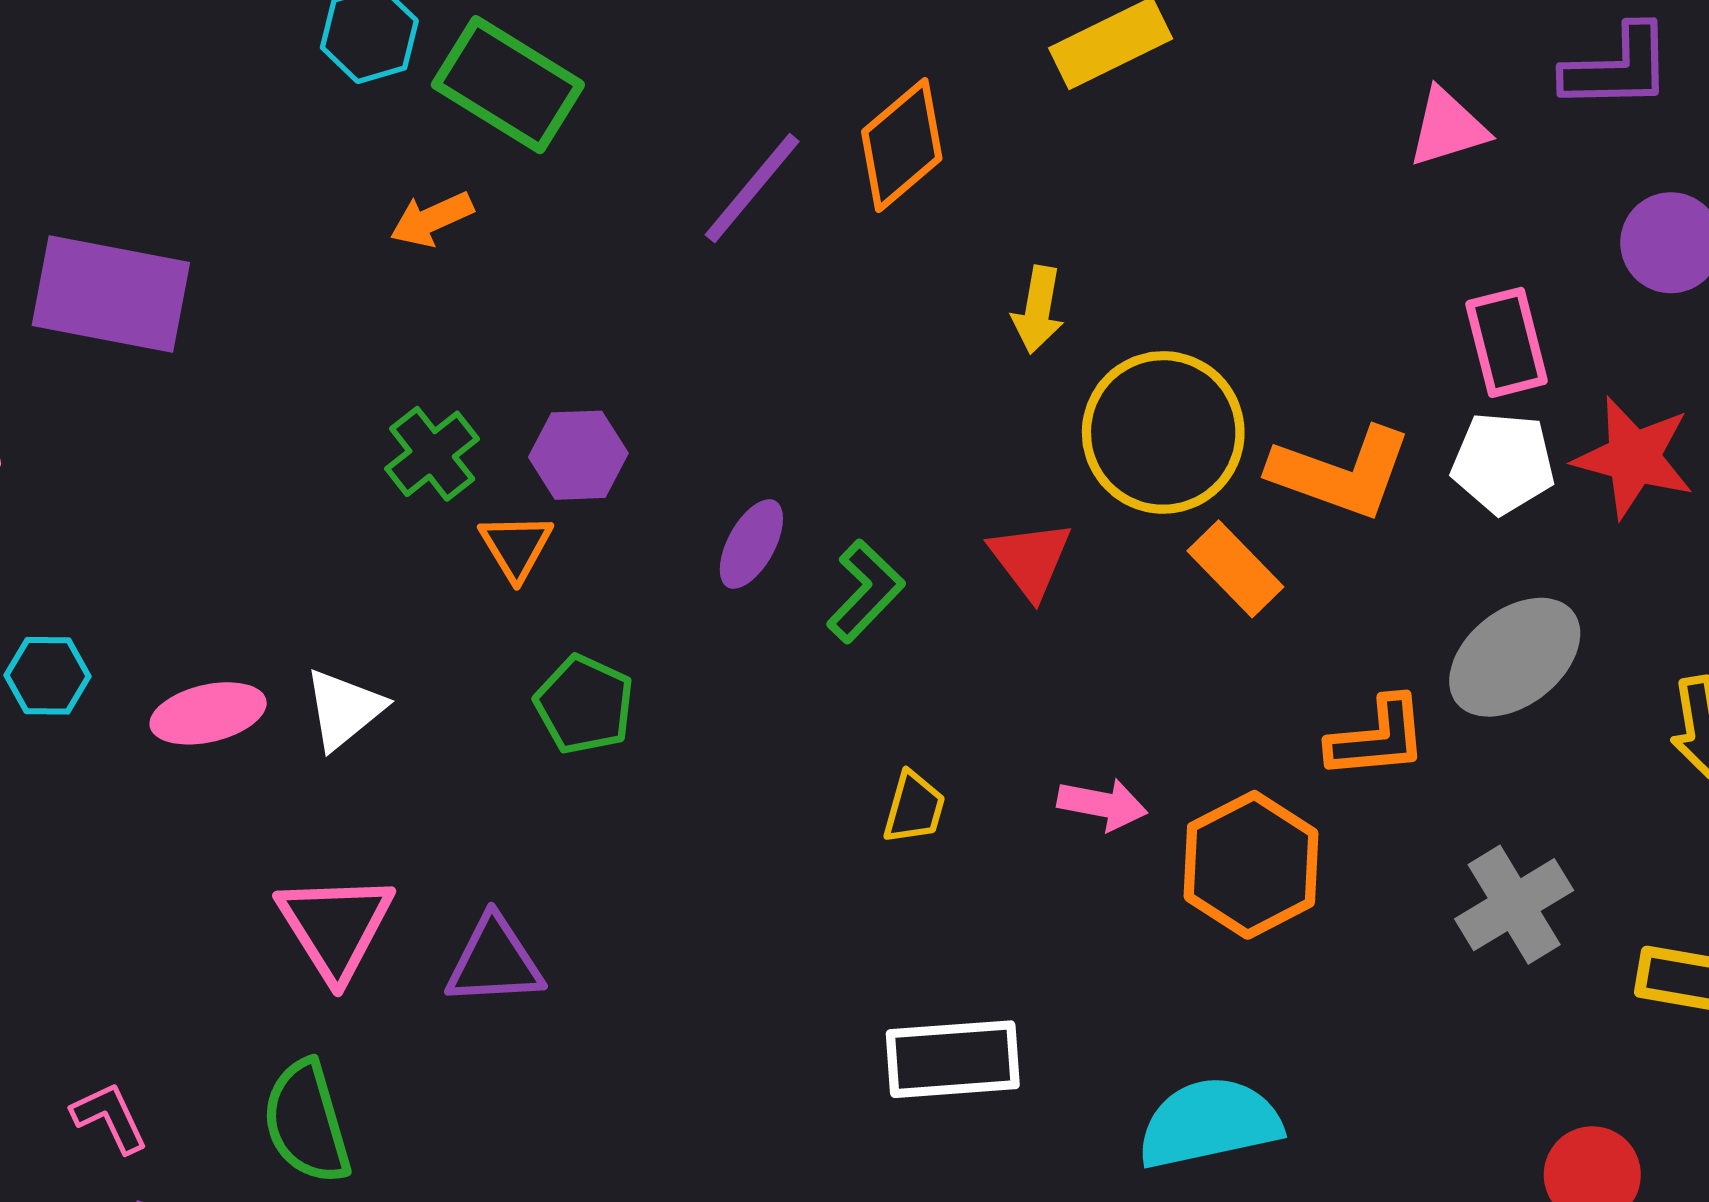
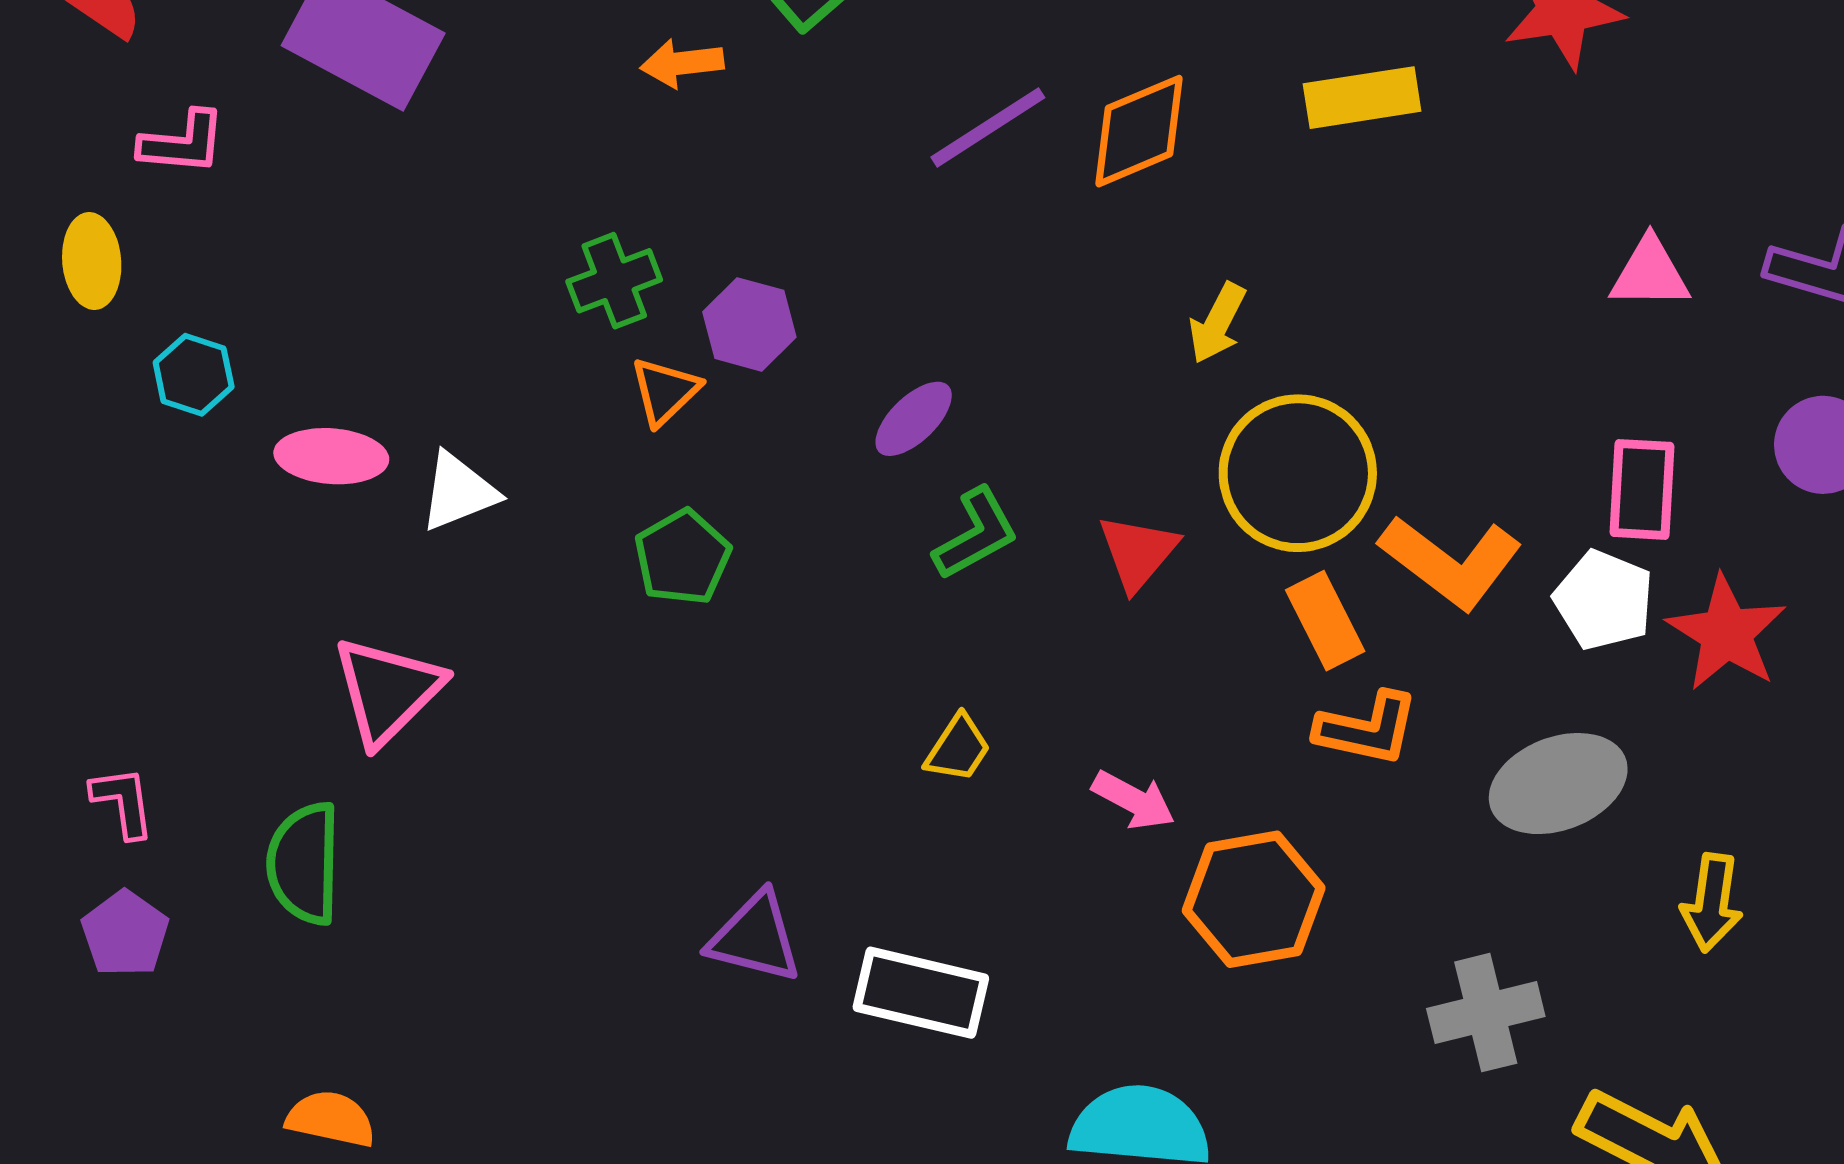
purple ellipse: (751, 544) -> (914, 419), moved
orange L-shape: (1378, 738) -> (1367, 729), moved
purple triangle: (494, 961) -> (755, 938), moved

